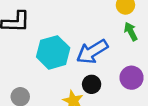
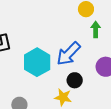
green arrow: (131, 31) -> (96, 29), turned 42

